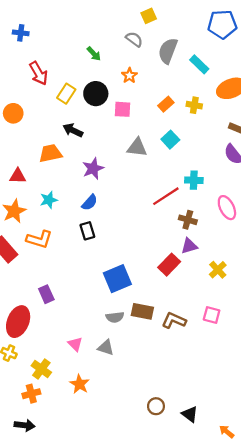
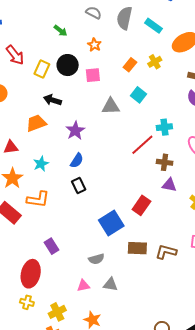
yellow cross: (194, 105) -> (155, 62), turned -32
purple triangle: (189, 246) -> (169, 185), turned 35
red rectangle: (169, 265) -> (141, 205), moved
gray semicircle: (115, 317) -> (96, 259), moved
pink triangle: (75, 344) -> (83, 286), turned -48
yellow cross: (41, 369) -> (57, 312), turned 36

